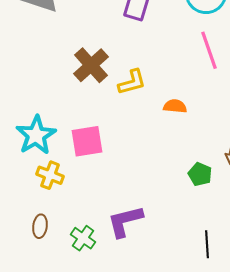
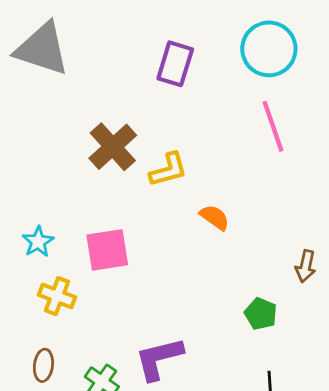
orange semicircle: (175, 106) -> (215, 217), moved, turned 30
cyan star: (36, 135) -> (38, 242), size x0.6
green pentagon: (200, 174) -> (261, 314), moved

